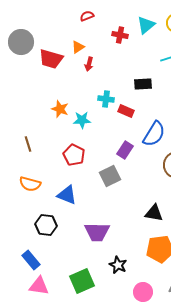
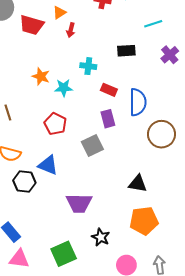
red rectangle: (126, 111) -> (109, 90), moved
blue semicircle: (154, 134) -> (138, 102), turned -32
purple rectangle: (125, 150) -> (108, 119), turned -48
black hexagon: (46, 225) -> (24, 182), moved

